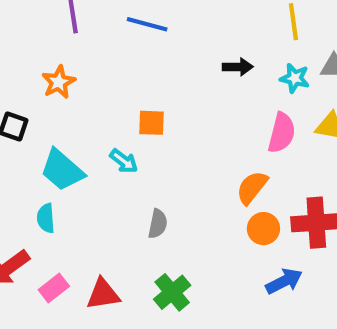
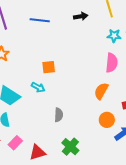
black arrow: (238, 67) -> (81, 16), moved
orange circle: (263, 229) -> (107, 120), moved
pink rectangle: (54, 288) -> (15, 143), moved

